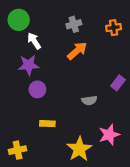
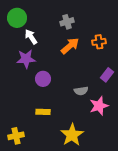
orange cross: (114, 28) -> (99, 42), moved
purple circle: (37, 89) -> (43, 79), moved
pink star: (109, 135) -> (99, 106), moved

